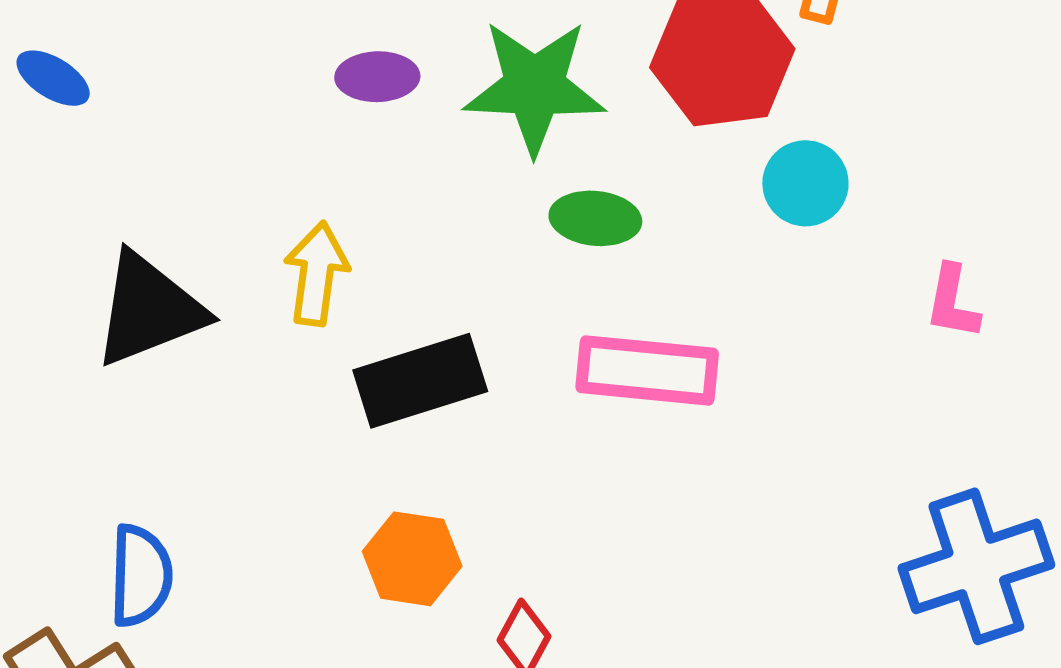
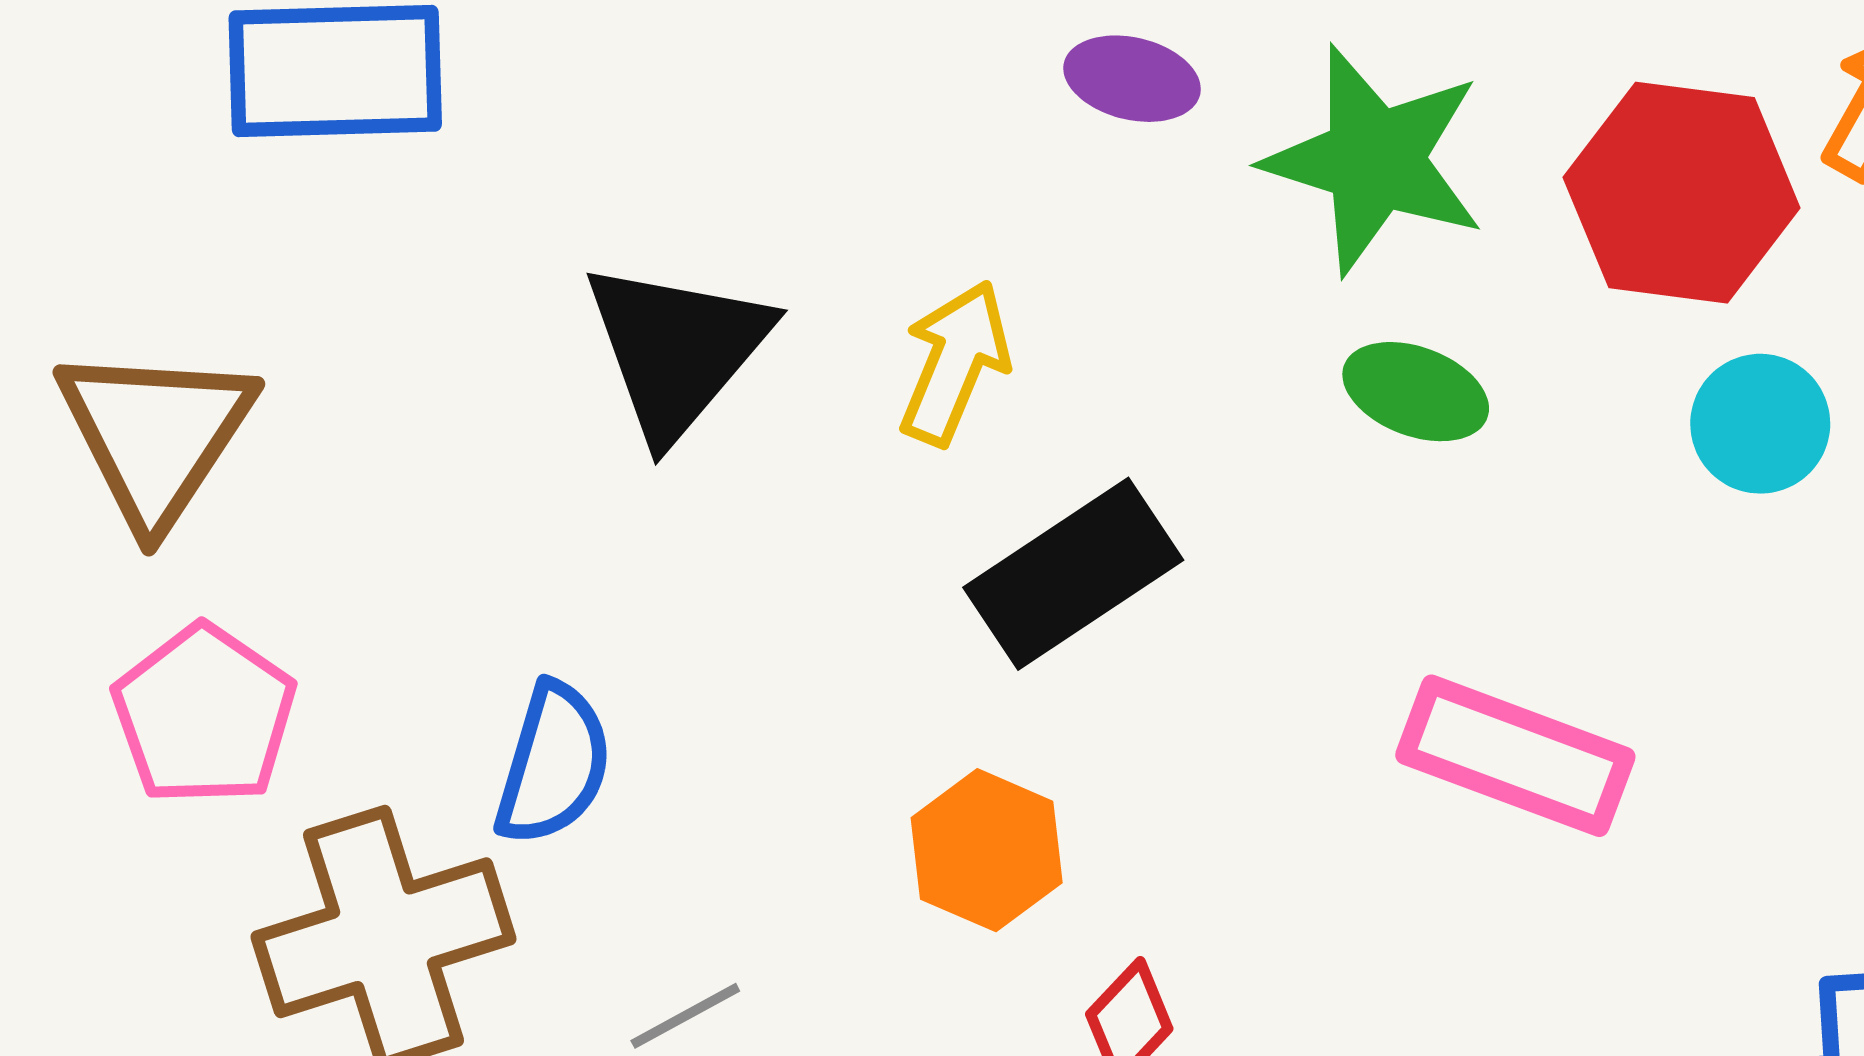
black triangle: (149, 310) -> (677, 350), turned -43
pink rectangle: (647, 370) -> (1515, 756), moved
black rectangle: (420, 381) -> (1073, 574), turned -31

